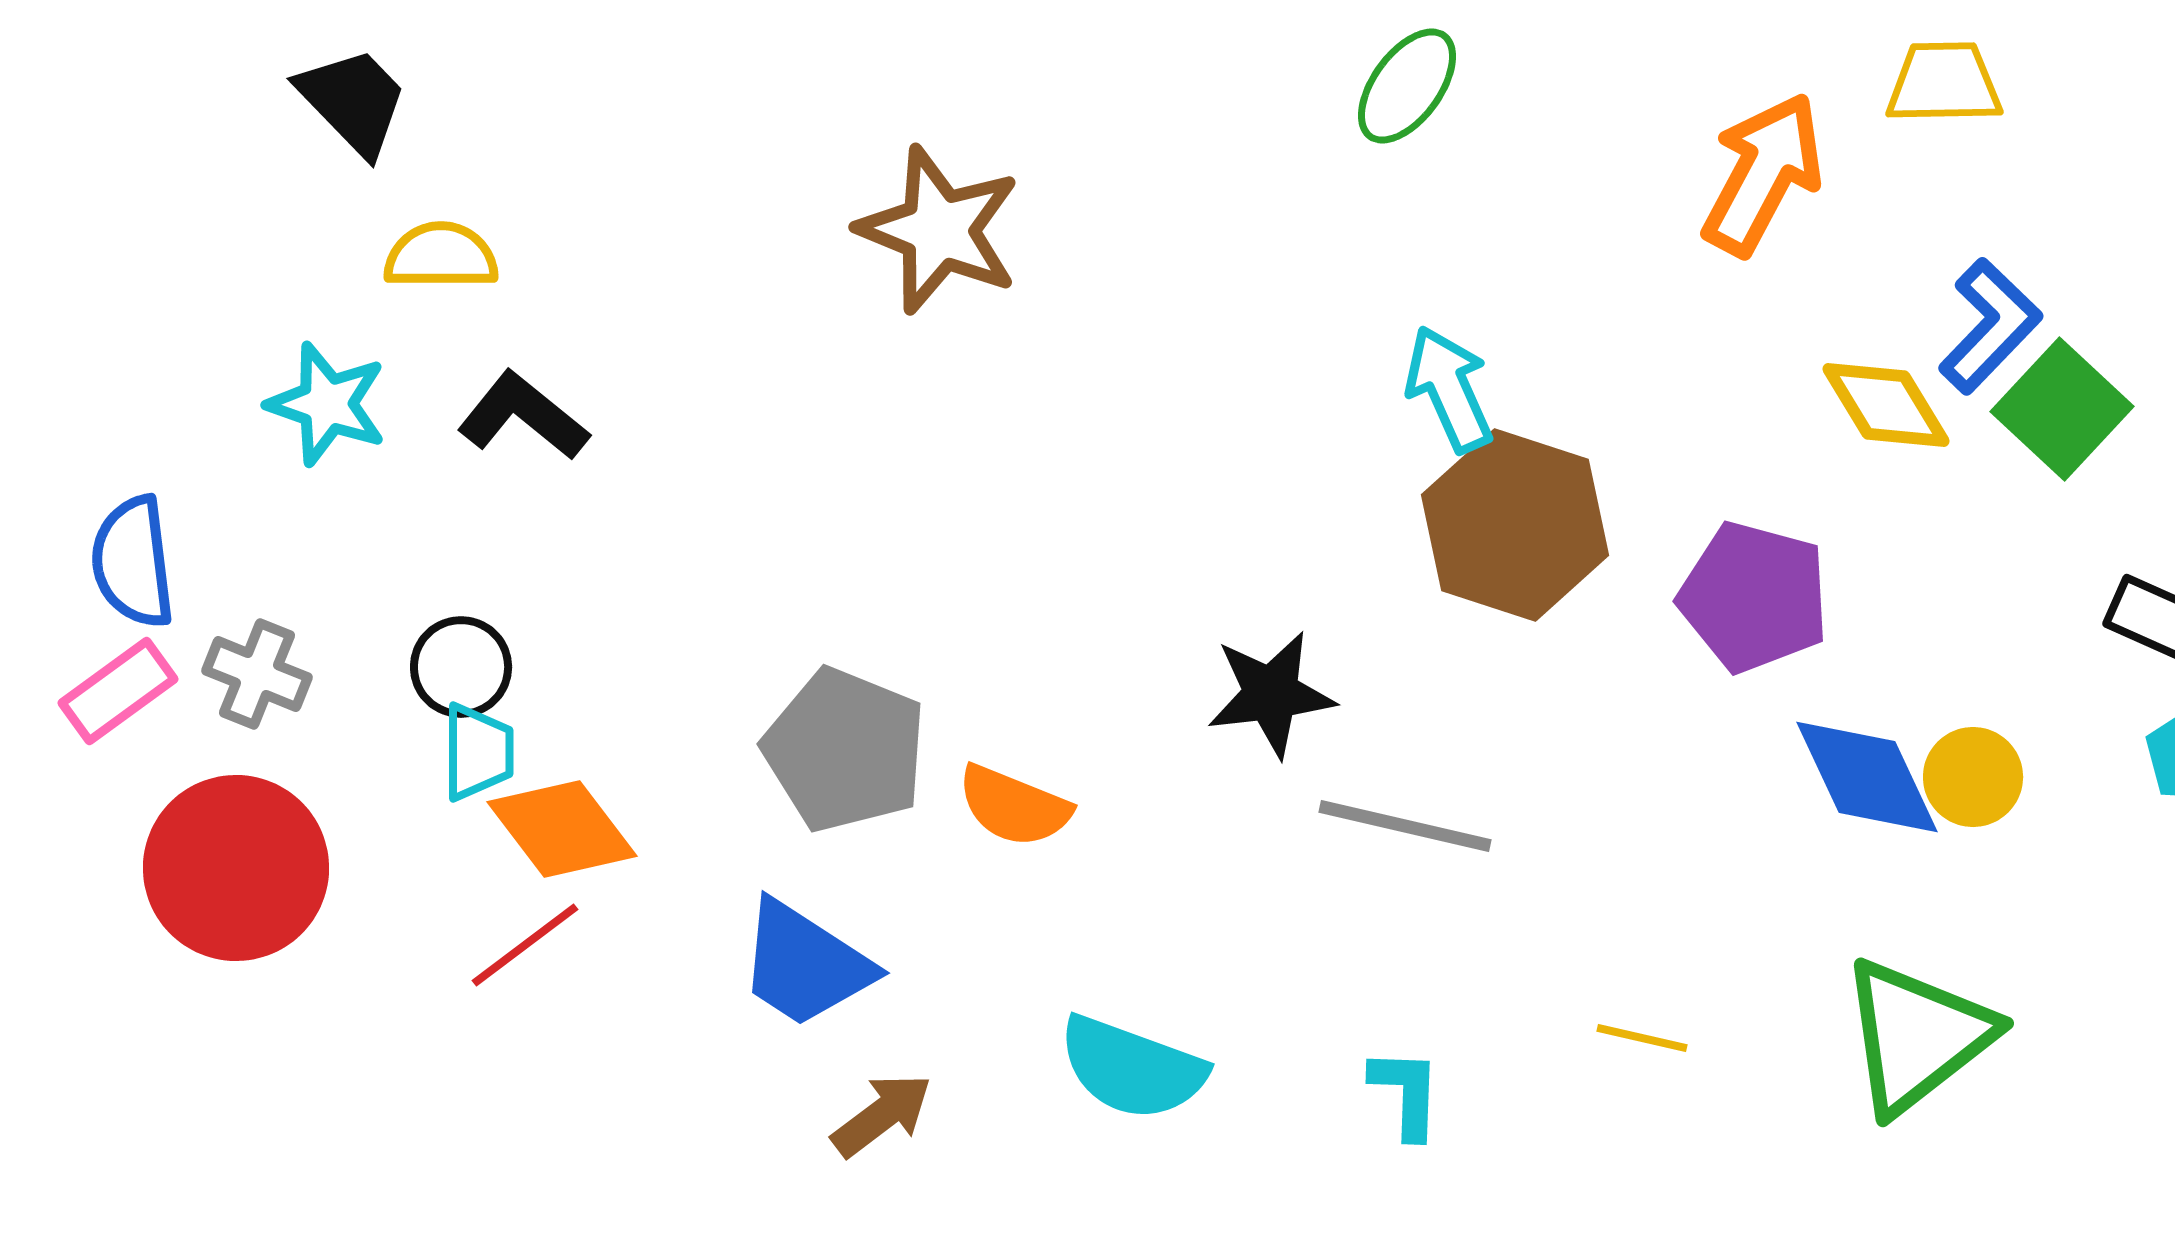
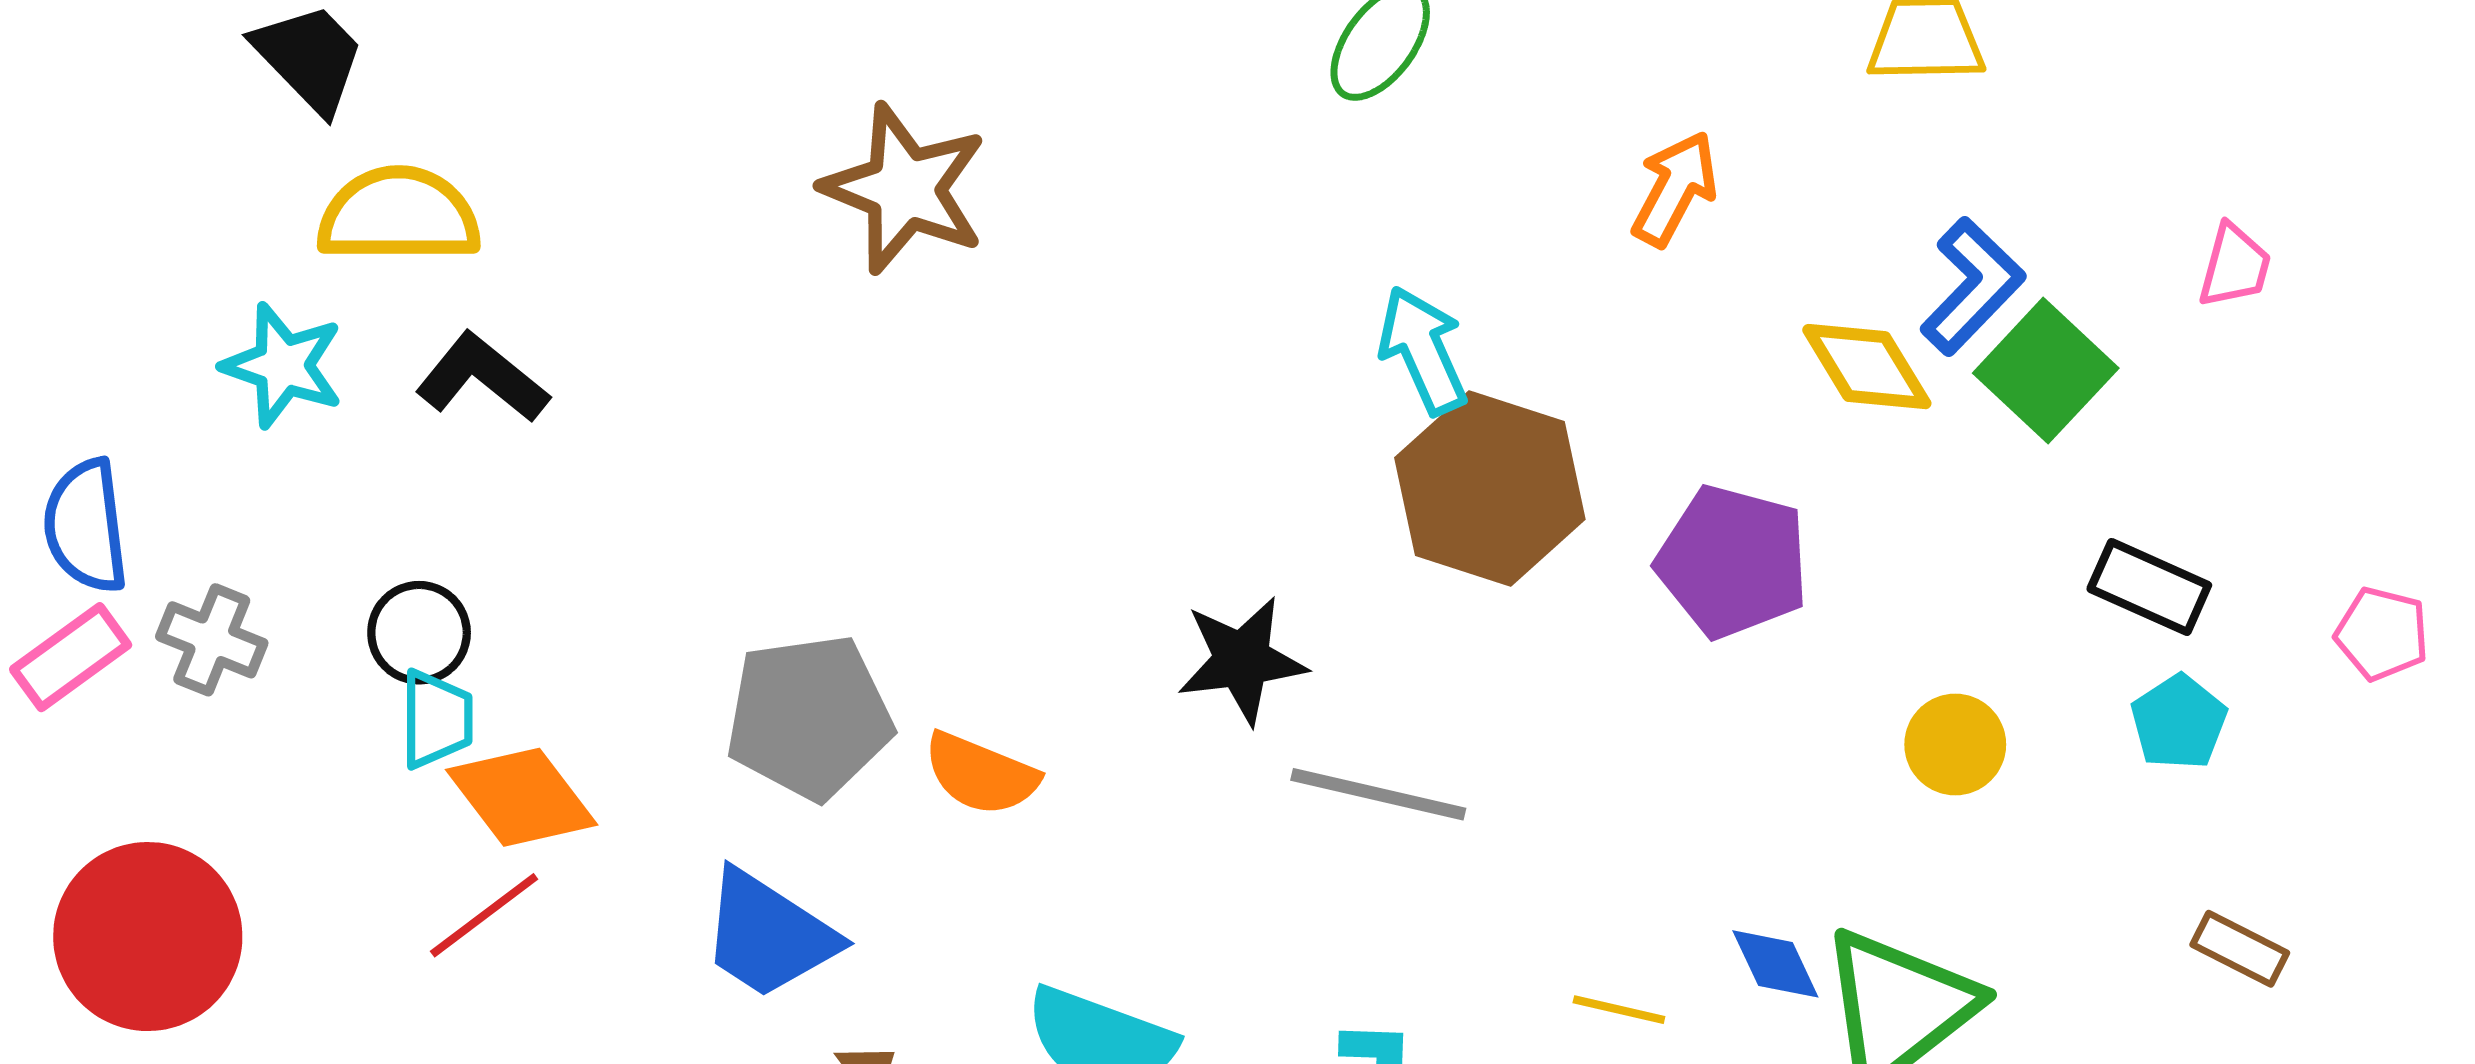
orange arrow: (1763, 174) -> (1675, 189), moved, size x0.7
yellow semicircle: (441, 256) -> (399, 215), size x1.4
gray pentagon: (845, 750) -> (809, 717), turned -30
blue diamond: (1867, 777) -> (1775, 964), moved, size x0.6
red circle: (236, 868) -> (148, 937), moved

